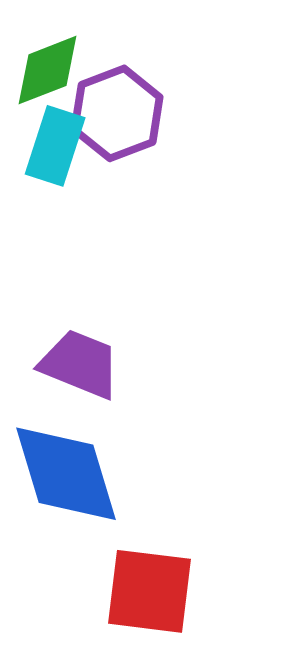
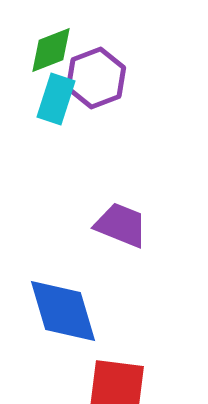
purple trapezoid: (80, 364) -> (121, 225), moved

